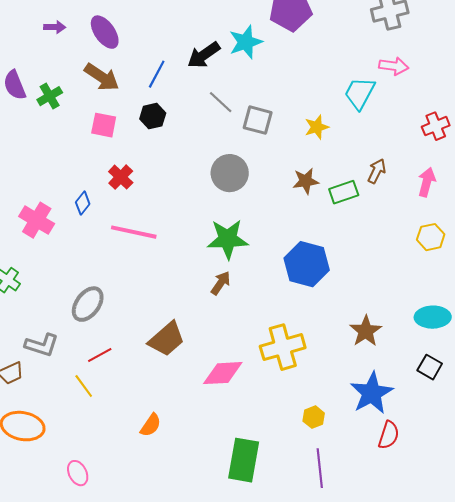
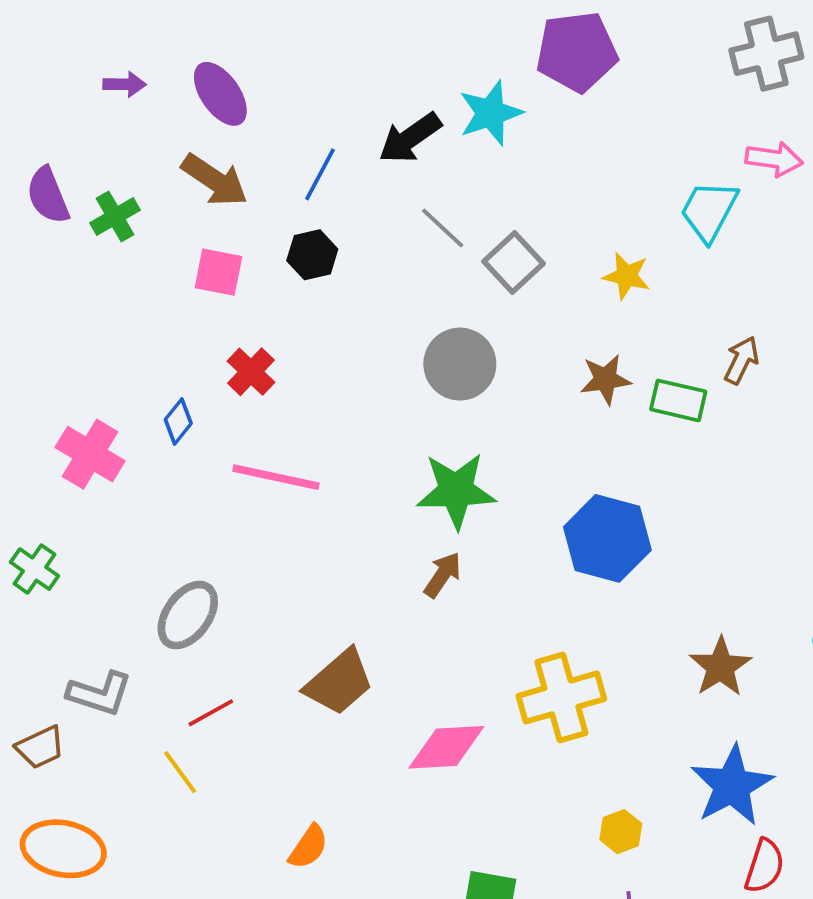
gray square: (258, 120) -> (513, 262), turned 32
yellow star: (317, 127) -> (627, 276), turned 30
green rectangle: (344, 192) -> (678, 400), turned 32

